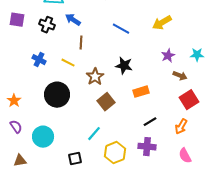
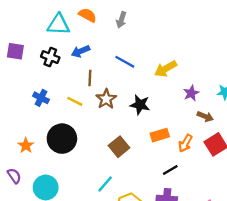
blue arrow: (73, 20) -> (81, 51), turned -56
yellow arrow: (162, 23) -> (166, 69), moved
blue line: (121, 29) -> (125, 62), moved
brown star: (95, 77) -> (106, 99), moved
orange star: (14, 101) -> (26, 146), moved
orange arrow: (181, 127) -> (185, 143), moved

